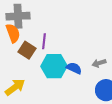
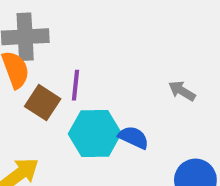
gray arrow: (99, 63) -> (182, 91), moved, turned 48

